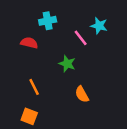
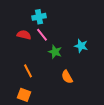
cyan star: (99, 26) -> (81, 46), moved
pink line: (81, 38) -> (42, 35), moved

